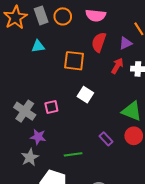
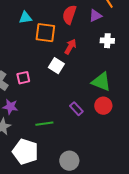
cyan triangle: (38, 46) -> (25, 18), moved
red arrow: (117, 66) -> (70, 47), moved

